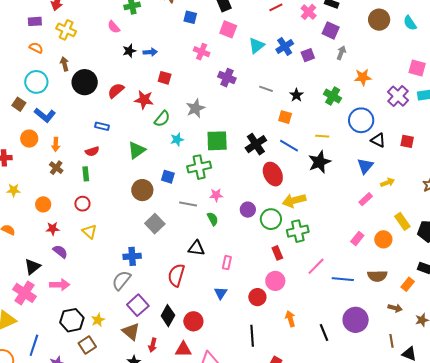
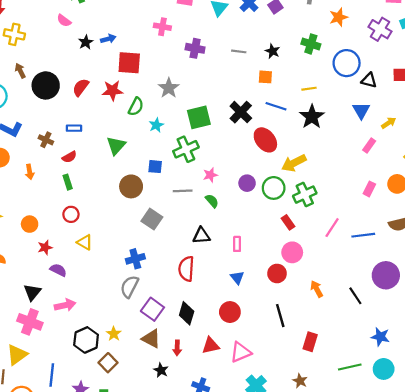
red square: (165, 78) -> (129, 63), size x1.6
orange arrow: (56, 144) -> (30, 172), moved
brown cross: (56, 168) -> (46, 140), moved
red circle: (193, 321) -> (230, 312), moved

